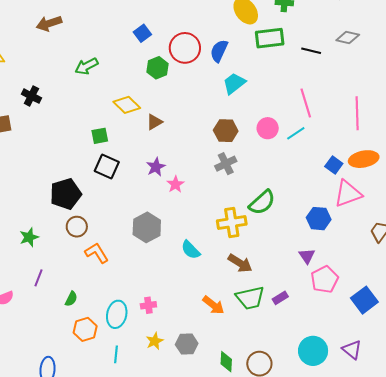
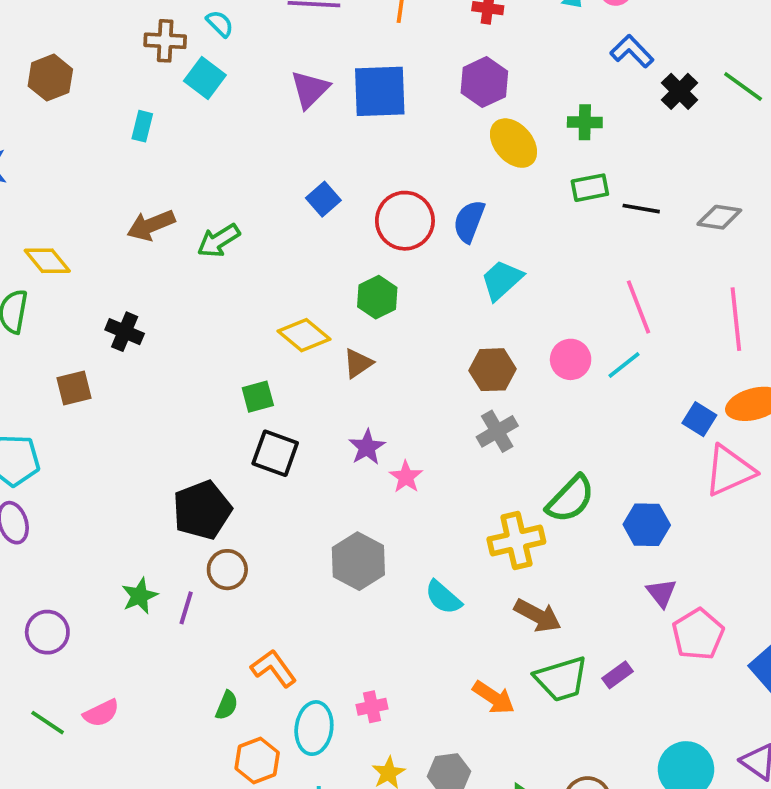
brown arrow: (49, 23) -> (151, 225), moved
green rectangle: (270, 38) -> (590, 188), moved, size x0.7
gray diamond: (348, 38) -> (719, 217), moved
green arrow: (86, 66) -> (219, 241), moved
green hexagon: (158, 68) -> (377, 297), moved
blue hexagon: (319, 219) -> (647, 525), moved
orange L-shape: (97, 253) -> (274, 668), moved
purple line: (38, 278) -> (186, 608), moved

